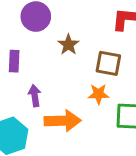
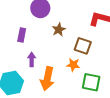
orange arrow: (63, 121) -> (47, 79), turned 95

